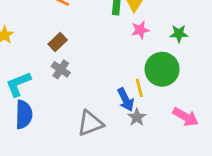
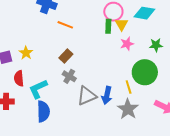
blue arrow: (126, 100) -> (107, 95), moved, turned 42
gray star: (137, 117) -> (128, 109), size x1.5
gray triangle: (90, 123) -> (87, 96), moved

